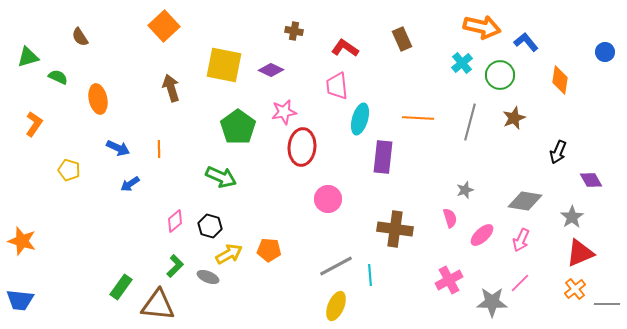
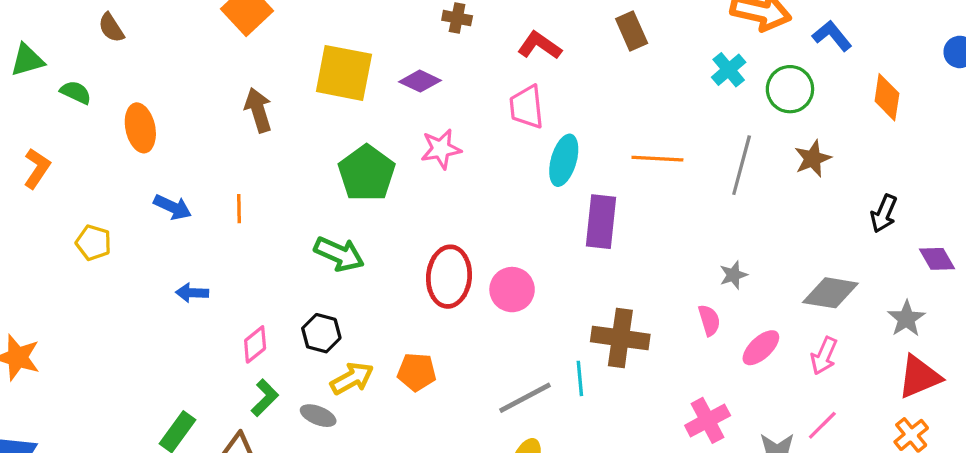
red ellipse: (302, 147) -> (449, 277), moved
blue arrow: (130, 184) -> (192, 293), moved, turned 36
pink diamond: (175, 221) -> (255, 344), moved
cyan line: (370, 275) -> (580, 378), moved

